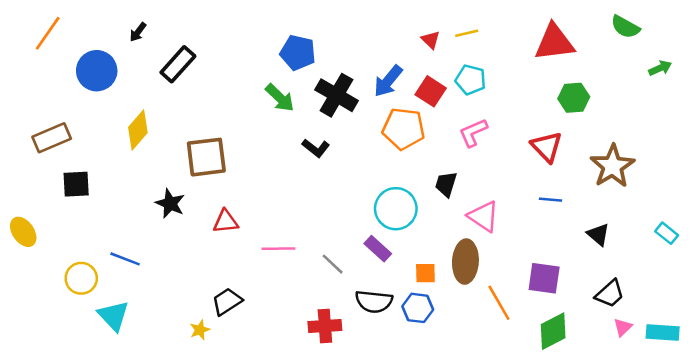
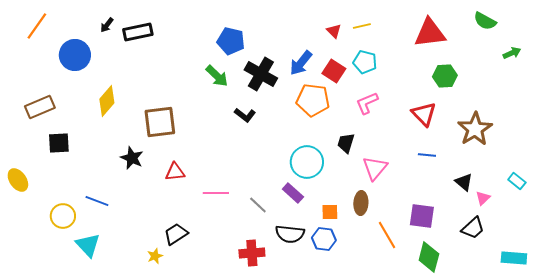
black rectangle: (178, 64) -> (138, 32), moved, turned 36
pink triangle: (483, 216) -> (375, 168), turned 36
brown ellipse: (465, 262) -> (361, 203), size x0.7
pink triangle: (623, 327) -> (483, 198), moved
green diamond: (553, 331) -> (429, 257), turned -48

